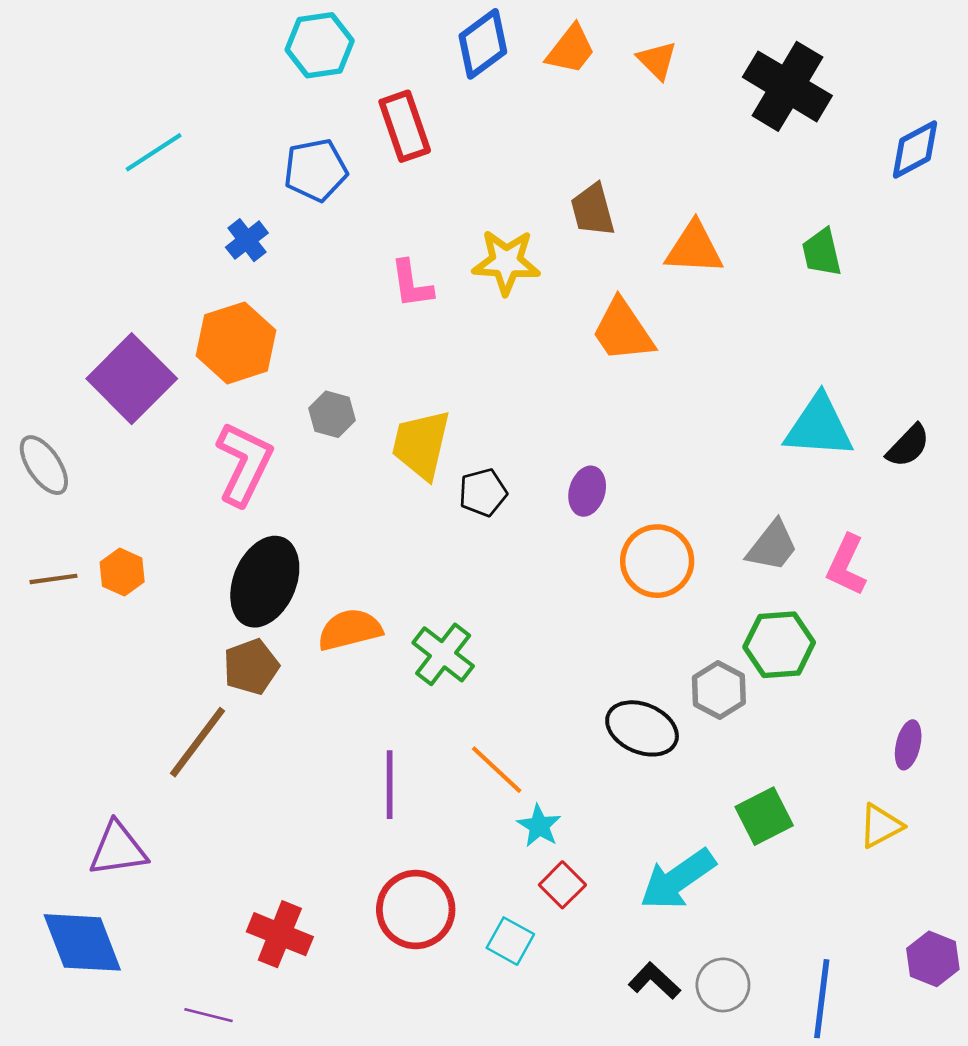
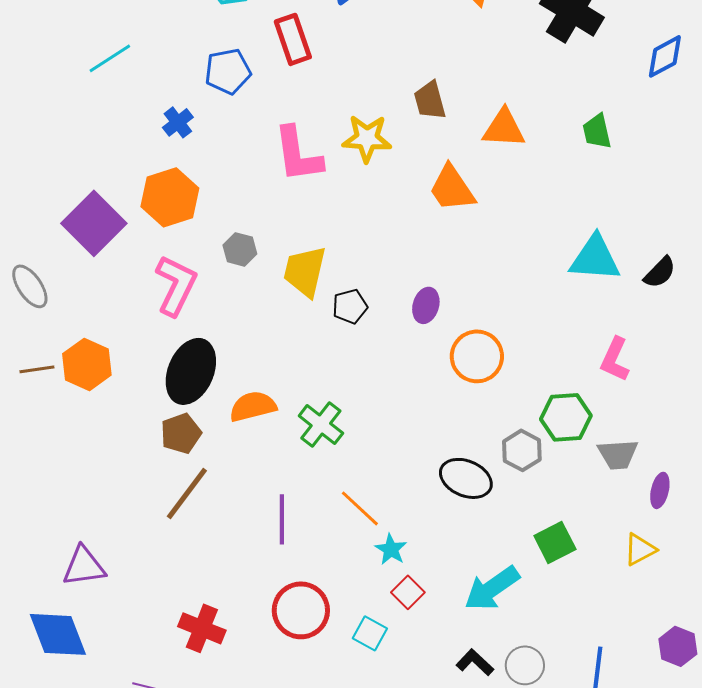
pink L-shape: (412, 284) -> (298, 154), size x1.6
gray trapezoid: (772, 546) -> (618, 454), moved, turned 48
orange hexagon: (122, 572) -> (87, 364), size x1.5
brown line: (198, 742) -> (187, 493), moved

